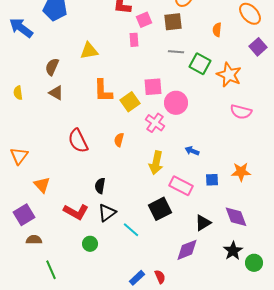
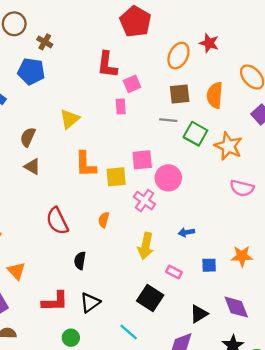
brown square: (173, 22) -> (180, 94), moved
orange semicircle: (217, 30) -> (215, 95), size x1.6
yellow triangle: (89, 51) -> (70, 119), turned -30
yellow square: (130, 102) -> (116, 177), turned 30
blue arrow: (192, 151) -> (186, 232), turned -32
black semicircle: (100, 186) -> (80, 261), moved
pink rectangle: (181, 186) -> (174, 272), size x0.6
black square: (160, 209) -> (150, 298), turned -30
red L-shape: (76, 212) -> (55, 301), turned -30
cyan line: (131, 230) -> (129, 332), moved

